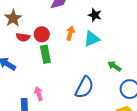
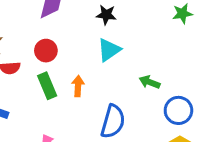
orange arrow: (70, 33) -> (78, 86), moved
red circle: (42, 34) -> (46, 51), moved

